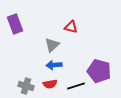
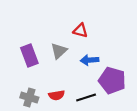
purple rectangle: (15, 24) -> (29, 56), moved
blue arrow: (54, 65) -> (90, 60), moved

